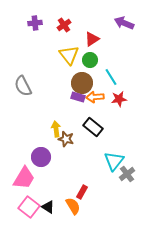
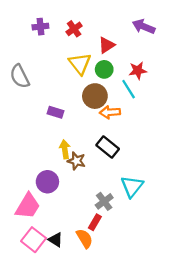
gray semicircle: (23, 86) -> (20, 76), moved
purple rectangle: (78, 97) -> (56, 112), moved
red star: (119, 99) -> (138, 71), moved
gray cross: (127, 174) -> (104, 201), moved

